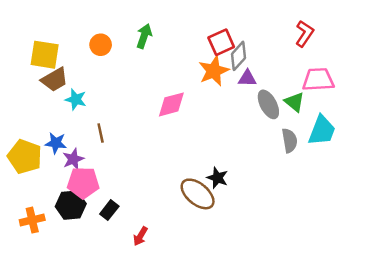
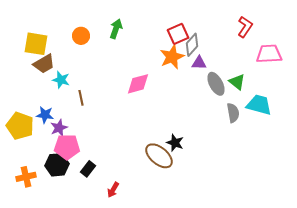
pink trapezoid: (318, 80) -> (269, 54), moved
cyan trapezoid: (322, 131) -> (259, 105), turned -96
brown line: (101, 133) -> (81, 98), moved

